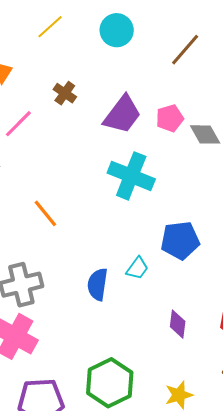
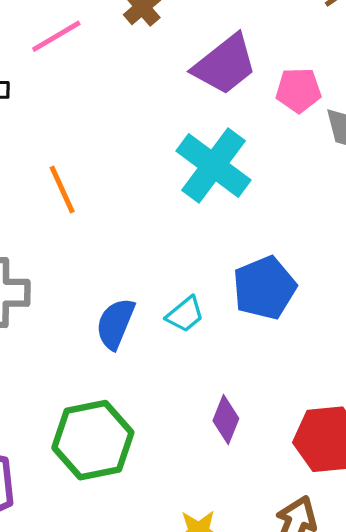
blue pentagon: (180, 240) -> (264, 288), turned -30
green hexagon: (110, 383) -> (93, 440), moved

